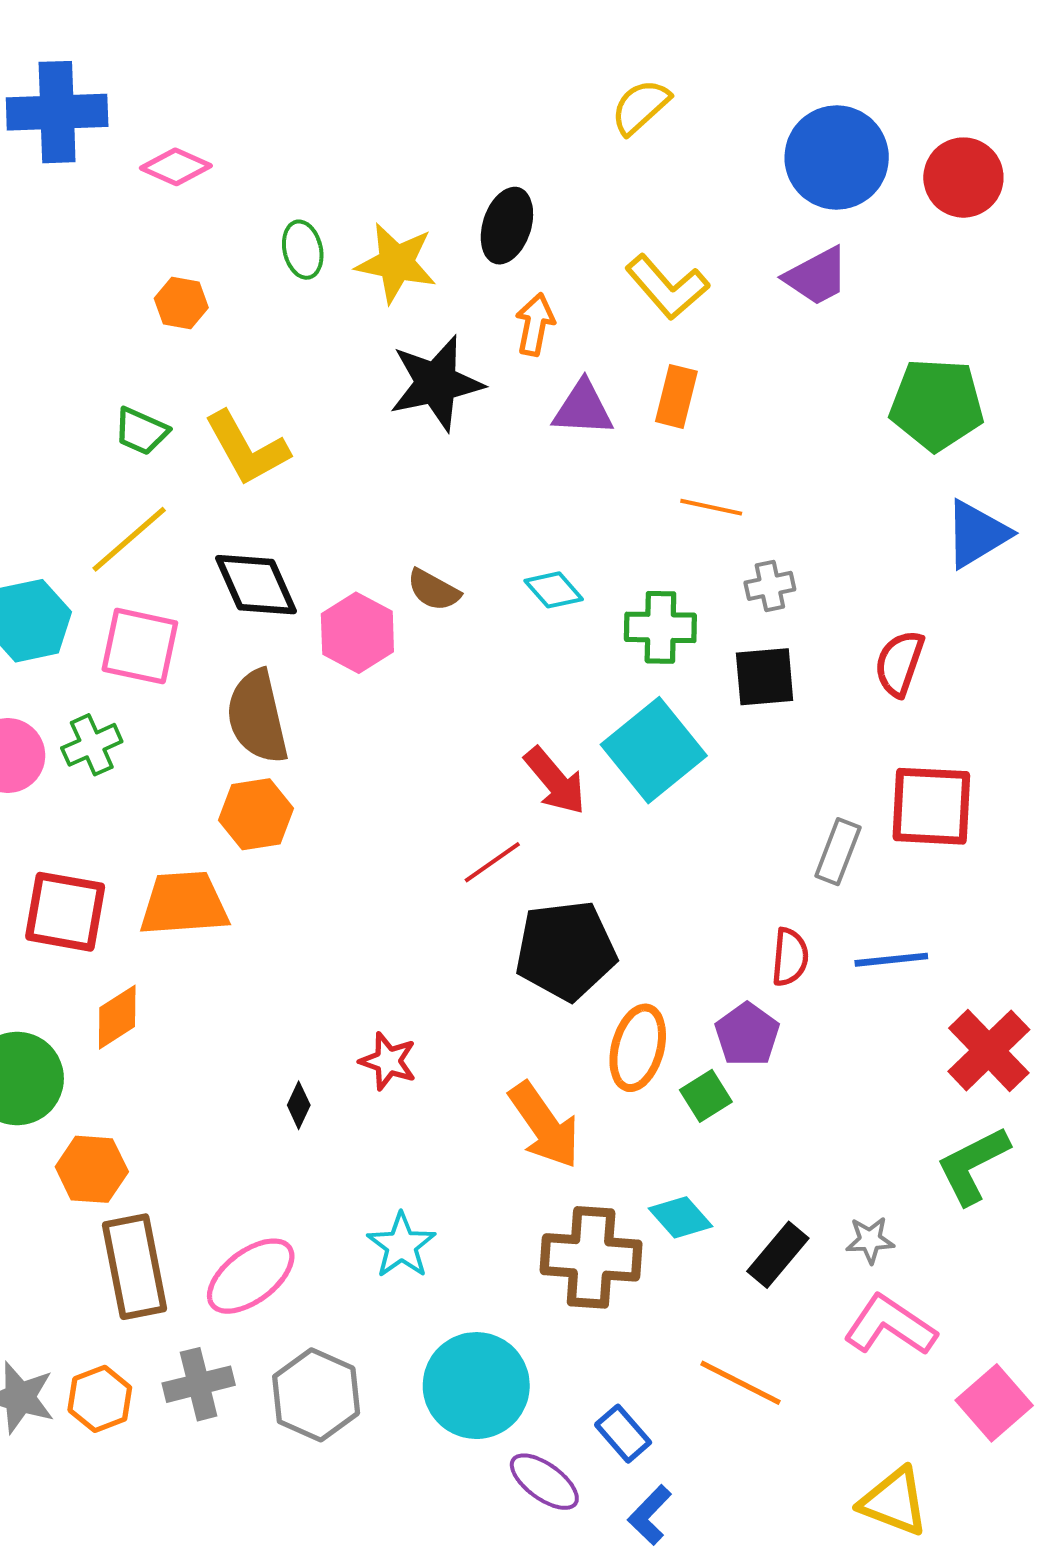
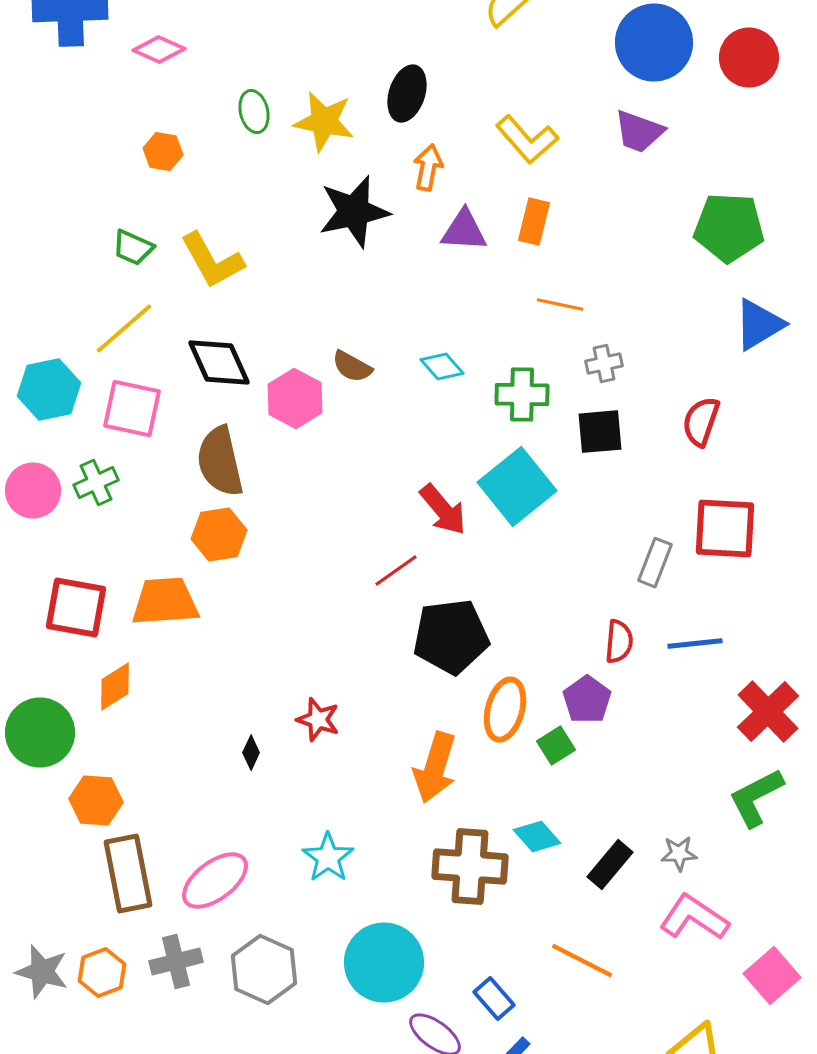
purple trapezoid: (817, 276) -> (639, 132), turned 48
orange arrow: (544, 1125) -> (435, 768), turned 52

